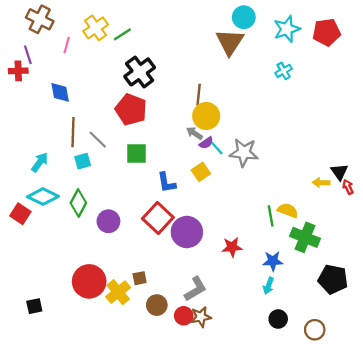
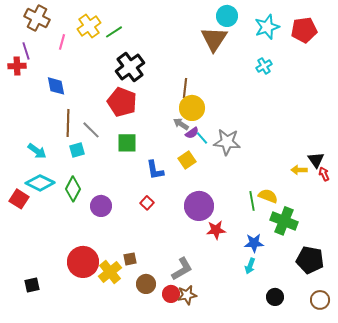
cyan arrow: (40, 162) -> (37, 151), turned 90
red square: (158, 218) -> (147, 203), size x0.5
purple circle: (187, 232) -> (199, 206), moved
black circle: (278, 319) -> (275, 297), moved
brown circle: (315, 330) -> (320, 300), moved

